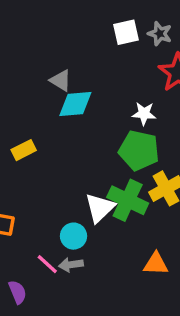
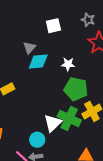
white square: (126, 32) -> (53, 26), moved
gray triangle: (61, 81) -> (29, 48), turned 40
white star: (144, 114) -> (68, 64), moved

